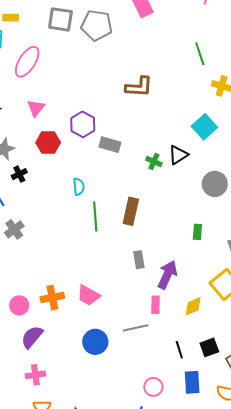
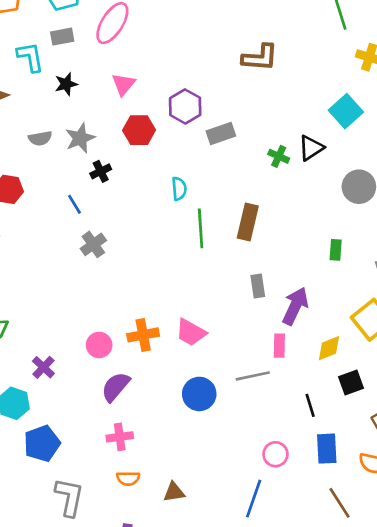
gray rectangle: (110, 145) -> (221, 134), turned -35
black square: (209, 347) -> (351, 383), moved

